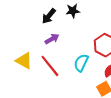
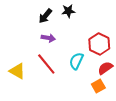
purple arrow: (52, 39) -> (48, 38), turned 40
yellow triangle: (24, 61) -> (17, 71), moved

